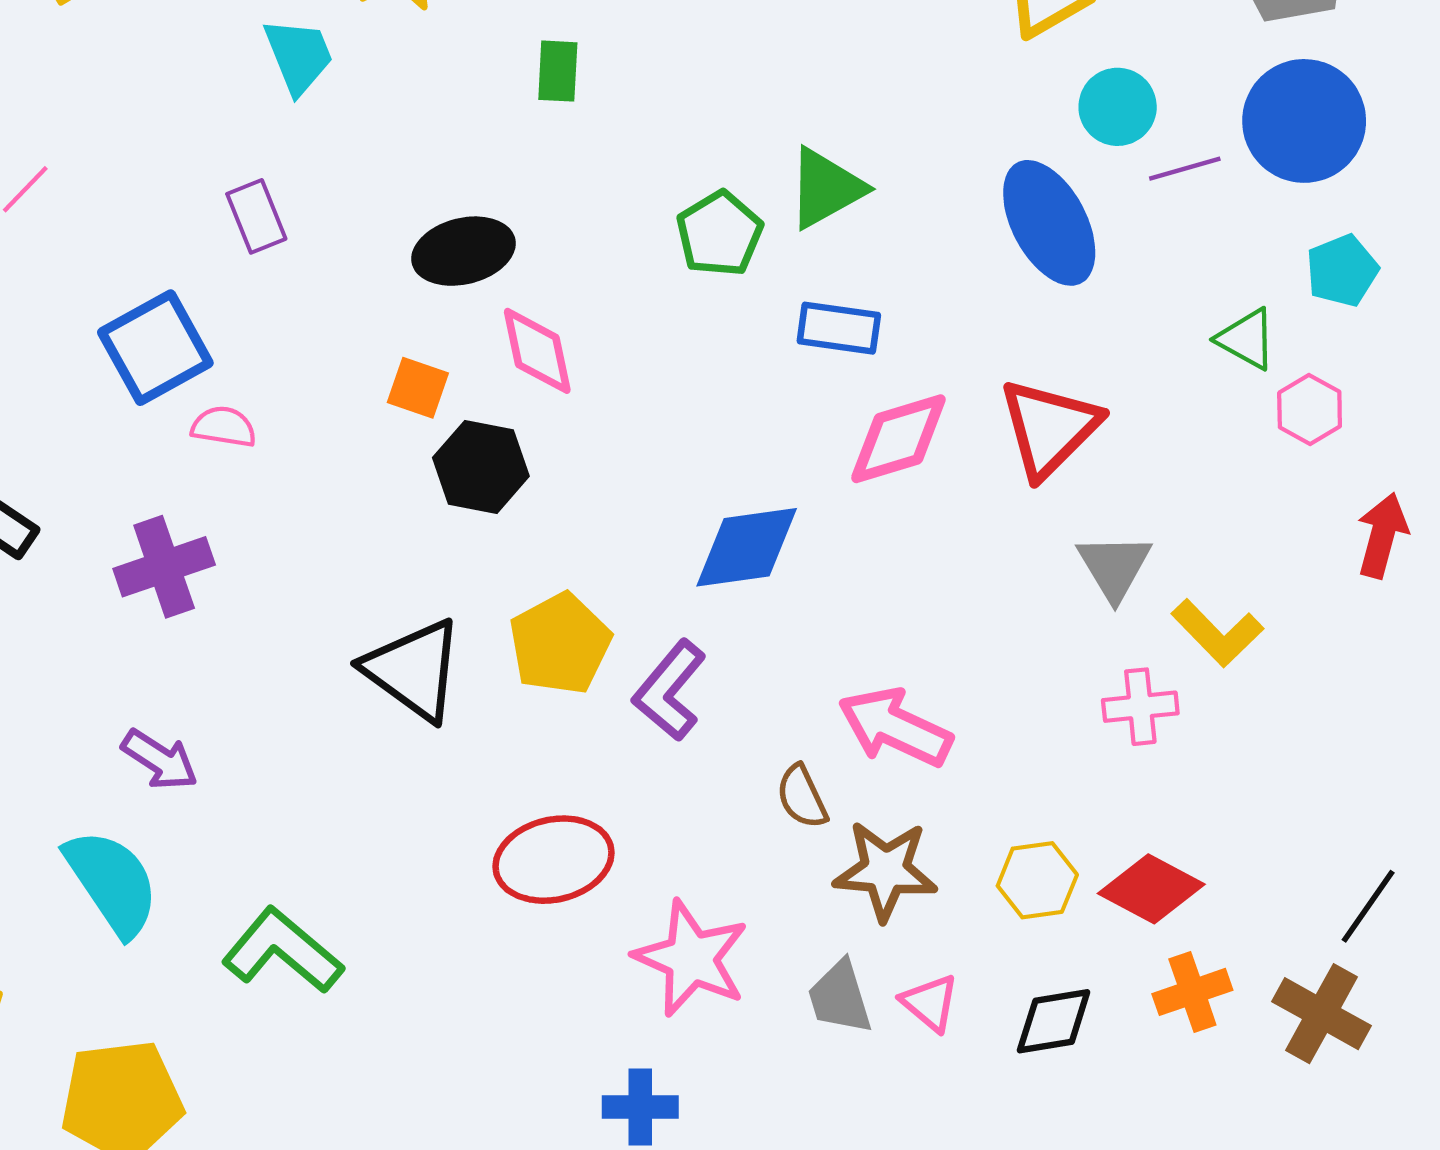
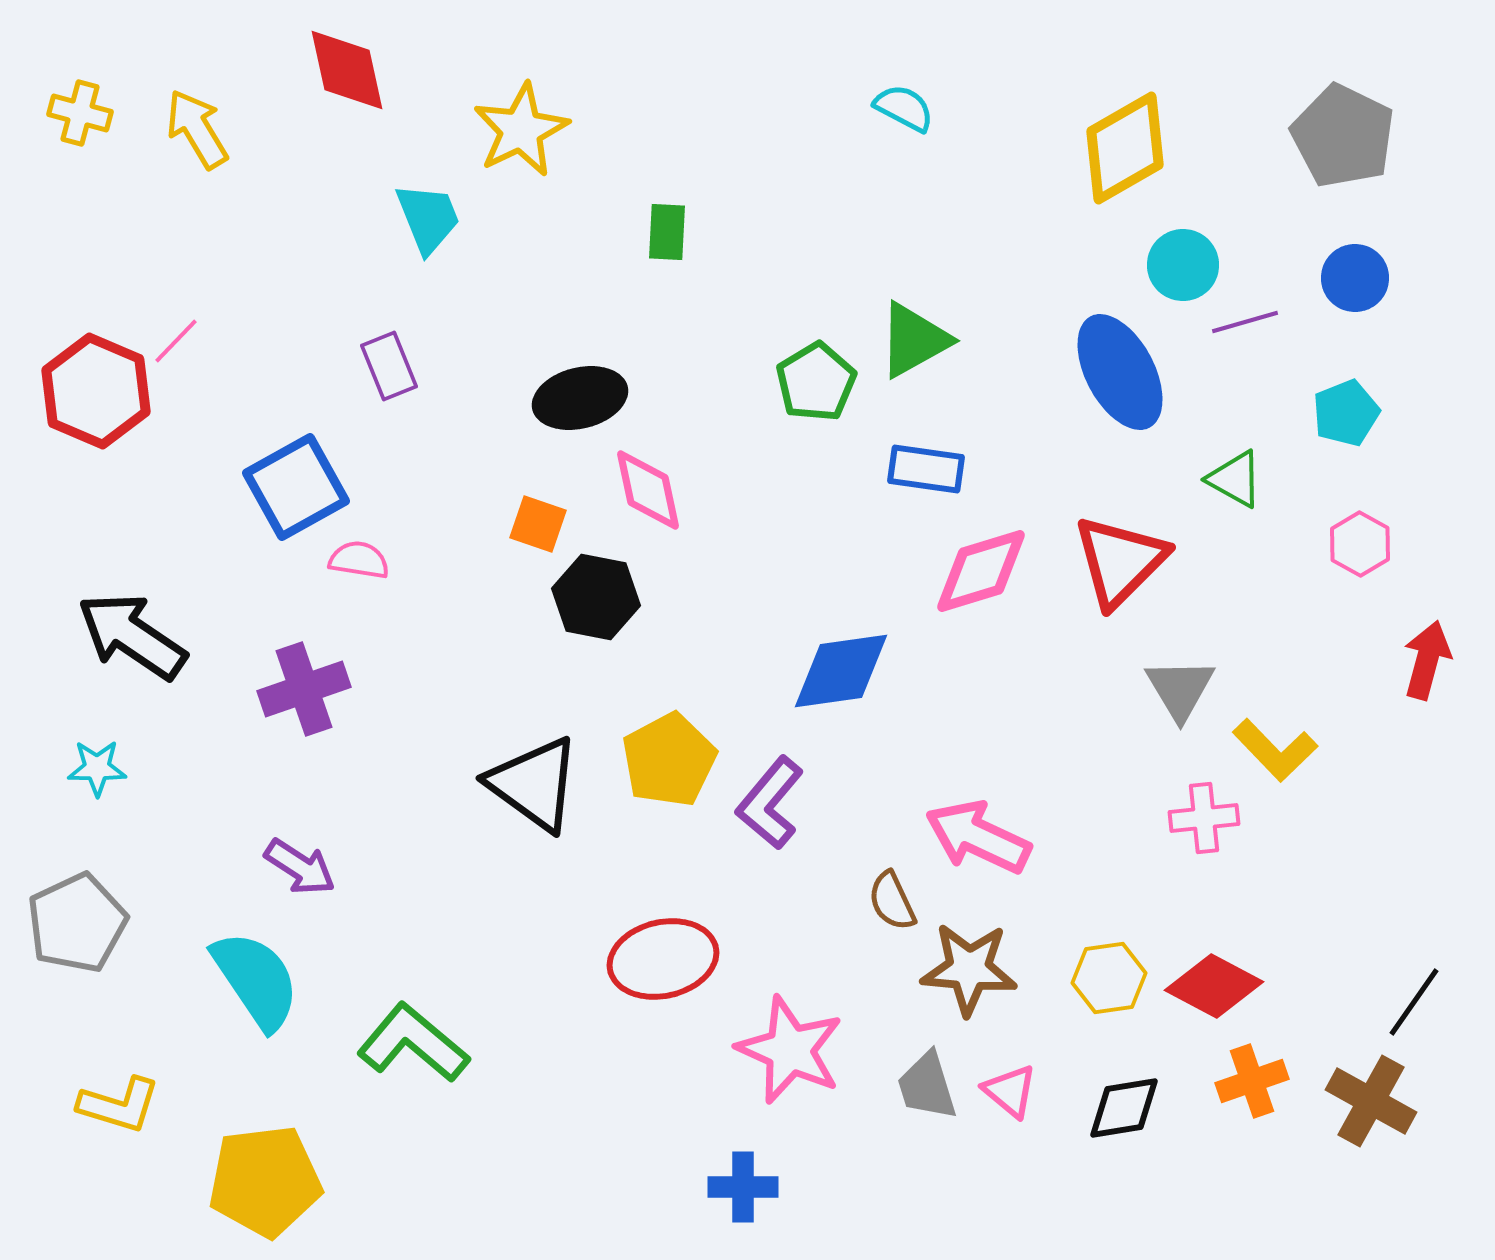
blue circle: (1304, 121) -> (1355, 278), size x0.6
cyan pentagon: (1342, 271) -> (1346, 413), moved
green triangle: (1247, 339) -> (1235, 479), moved

